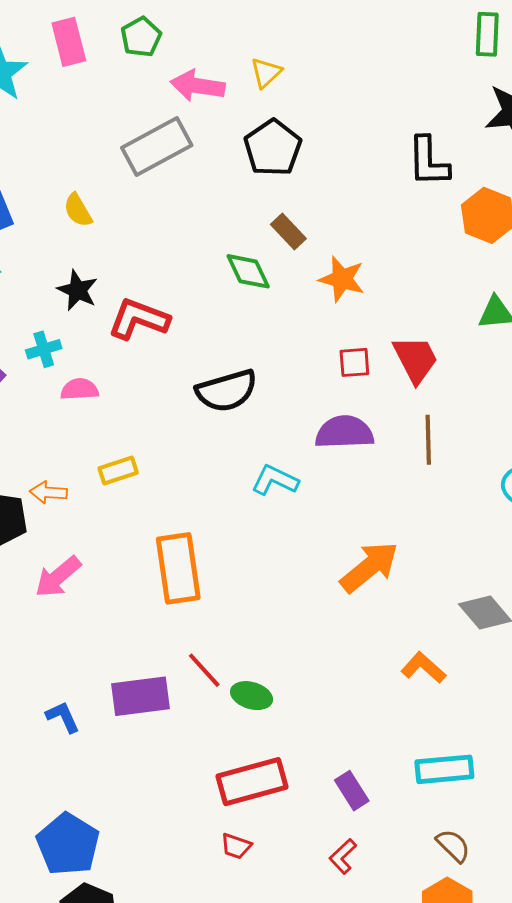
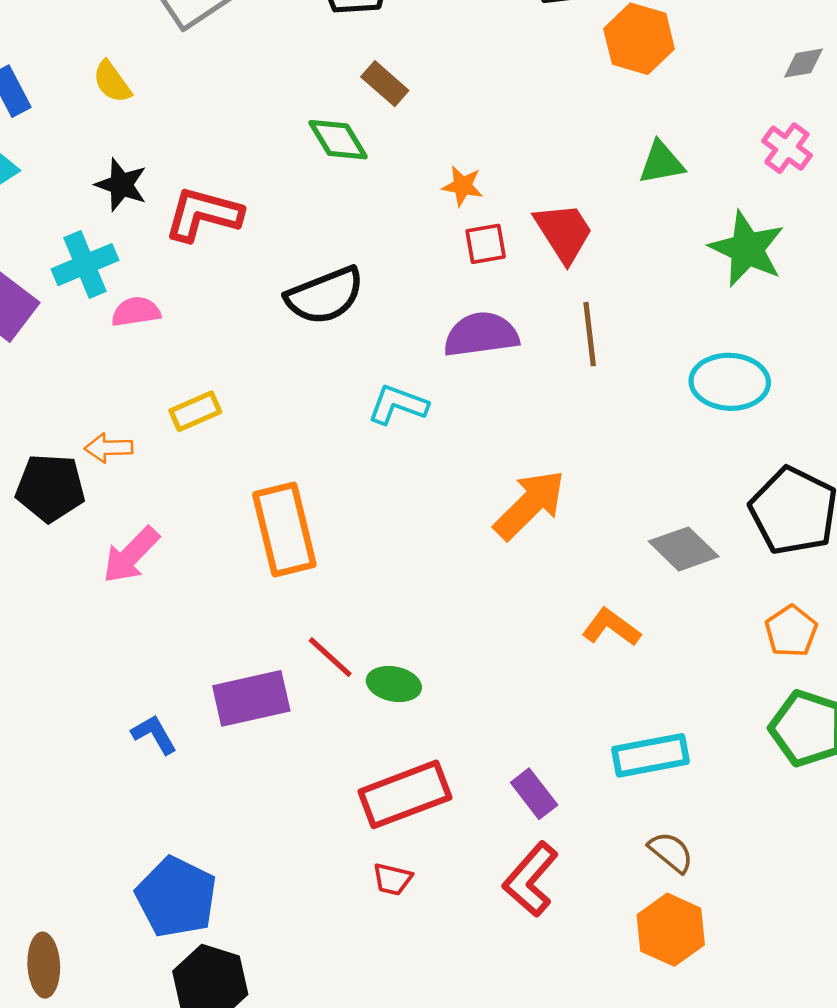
orange star: (342, 279) -> (462, 186), moved, size x0.7
cyan cross: (44, 349) -> (85, 265), size x1.4
red L-shape: (343, 856) -> (531, 879), size x1.6

